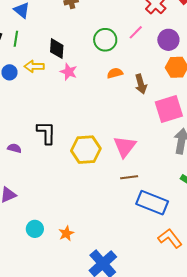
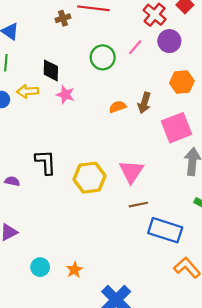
purple circle: (168, 40) -> (169, 41), moved
orange semicircle: (115, 73) -> (118, 107), moved
brown arrow: (141, 84) -> (144, 103), turned 36

